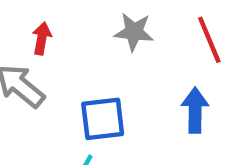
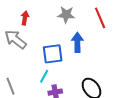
blue arrow: (195, 110) -> (77, 42), moved

